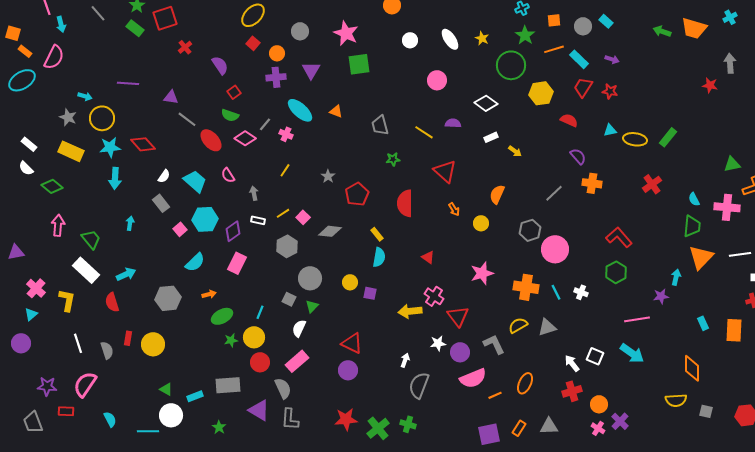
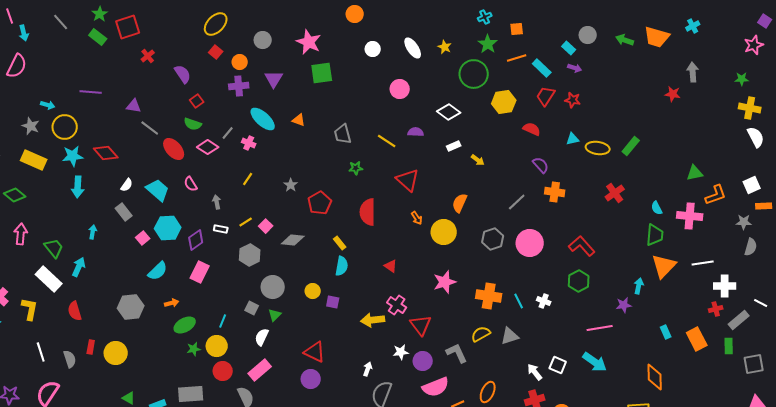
cyan rectangle: (606, 21) -> (569, 48), moved
gray circle: (583, 26) -> (588, 35), moved
yellow circle: (481, 223) -> (444, 232), size x1.6
pink circle: (555, 249) -> (530, 243), moved
cyan arrow: (126, 274) -> (79, 267), moved, turned -42
orange rectangle: (734, 330) -> (697, 339), turned -30

